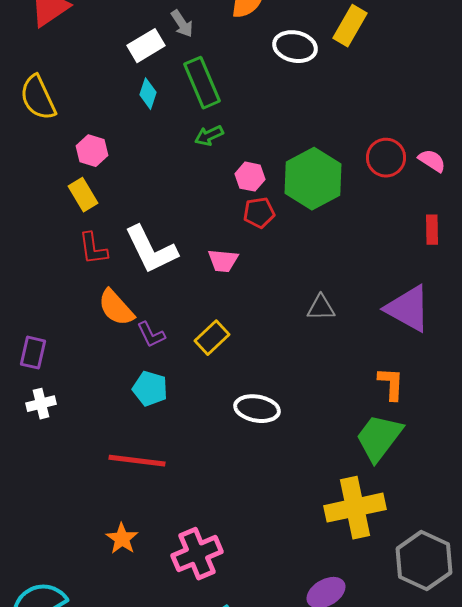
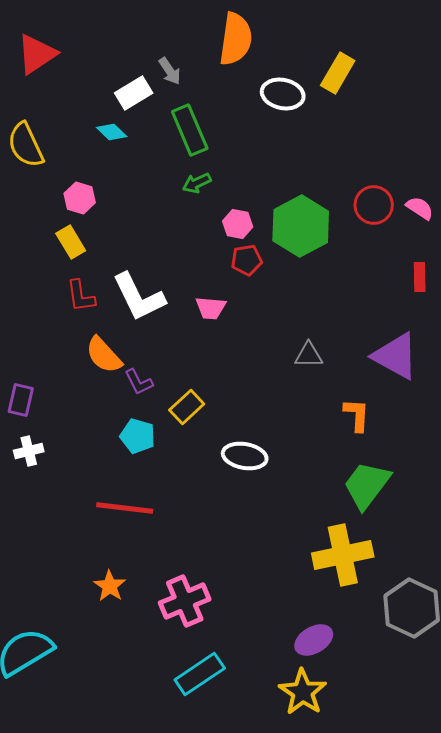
cyan diamond: (148, 94) -> (112, 132), moved, turned -64
yellow rectangle: (212, 338) -> (187, 407), moved
orange L-shape: (391, 384) -> (357, 415), moved

